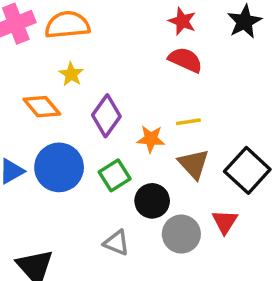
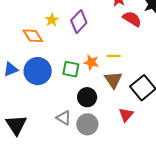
red semicircle: (185, 60) -> (132, 19), moved
purple diamond: (106, 116) -> (79, 22), moved
green square: (115, 175) -> (71, 69), moved, turned 36
gray circle: (181, 234) -> (87, 124), moved

